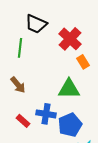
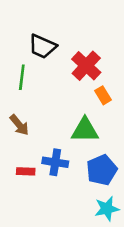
red rectangle: (23, 121) -> (26, 171), turned -40
blue pentagon: (70, 125) -> (102, 170), moved

